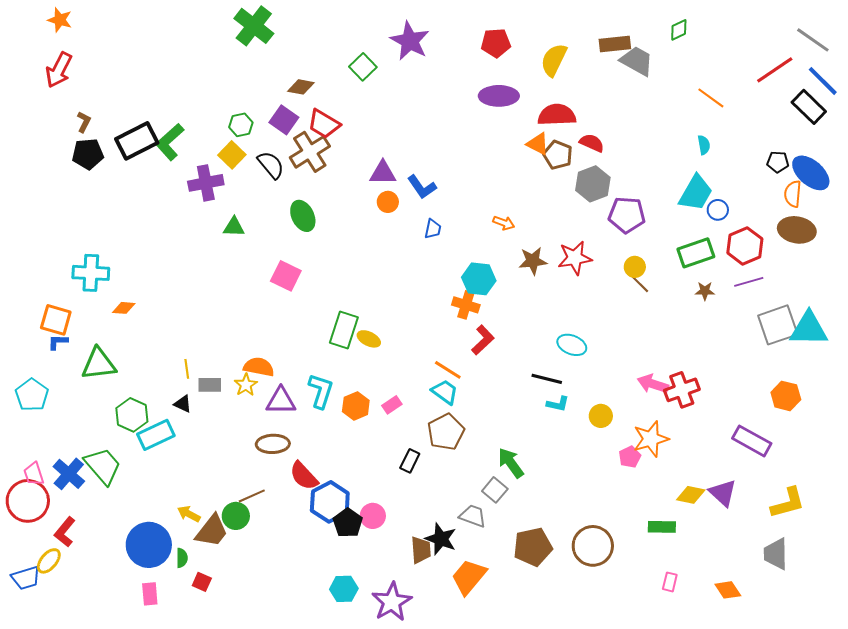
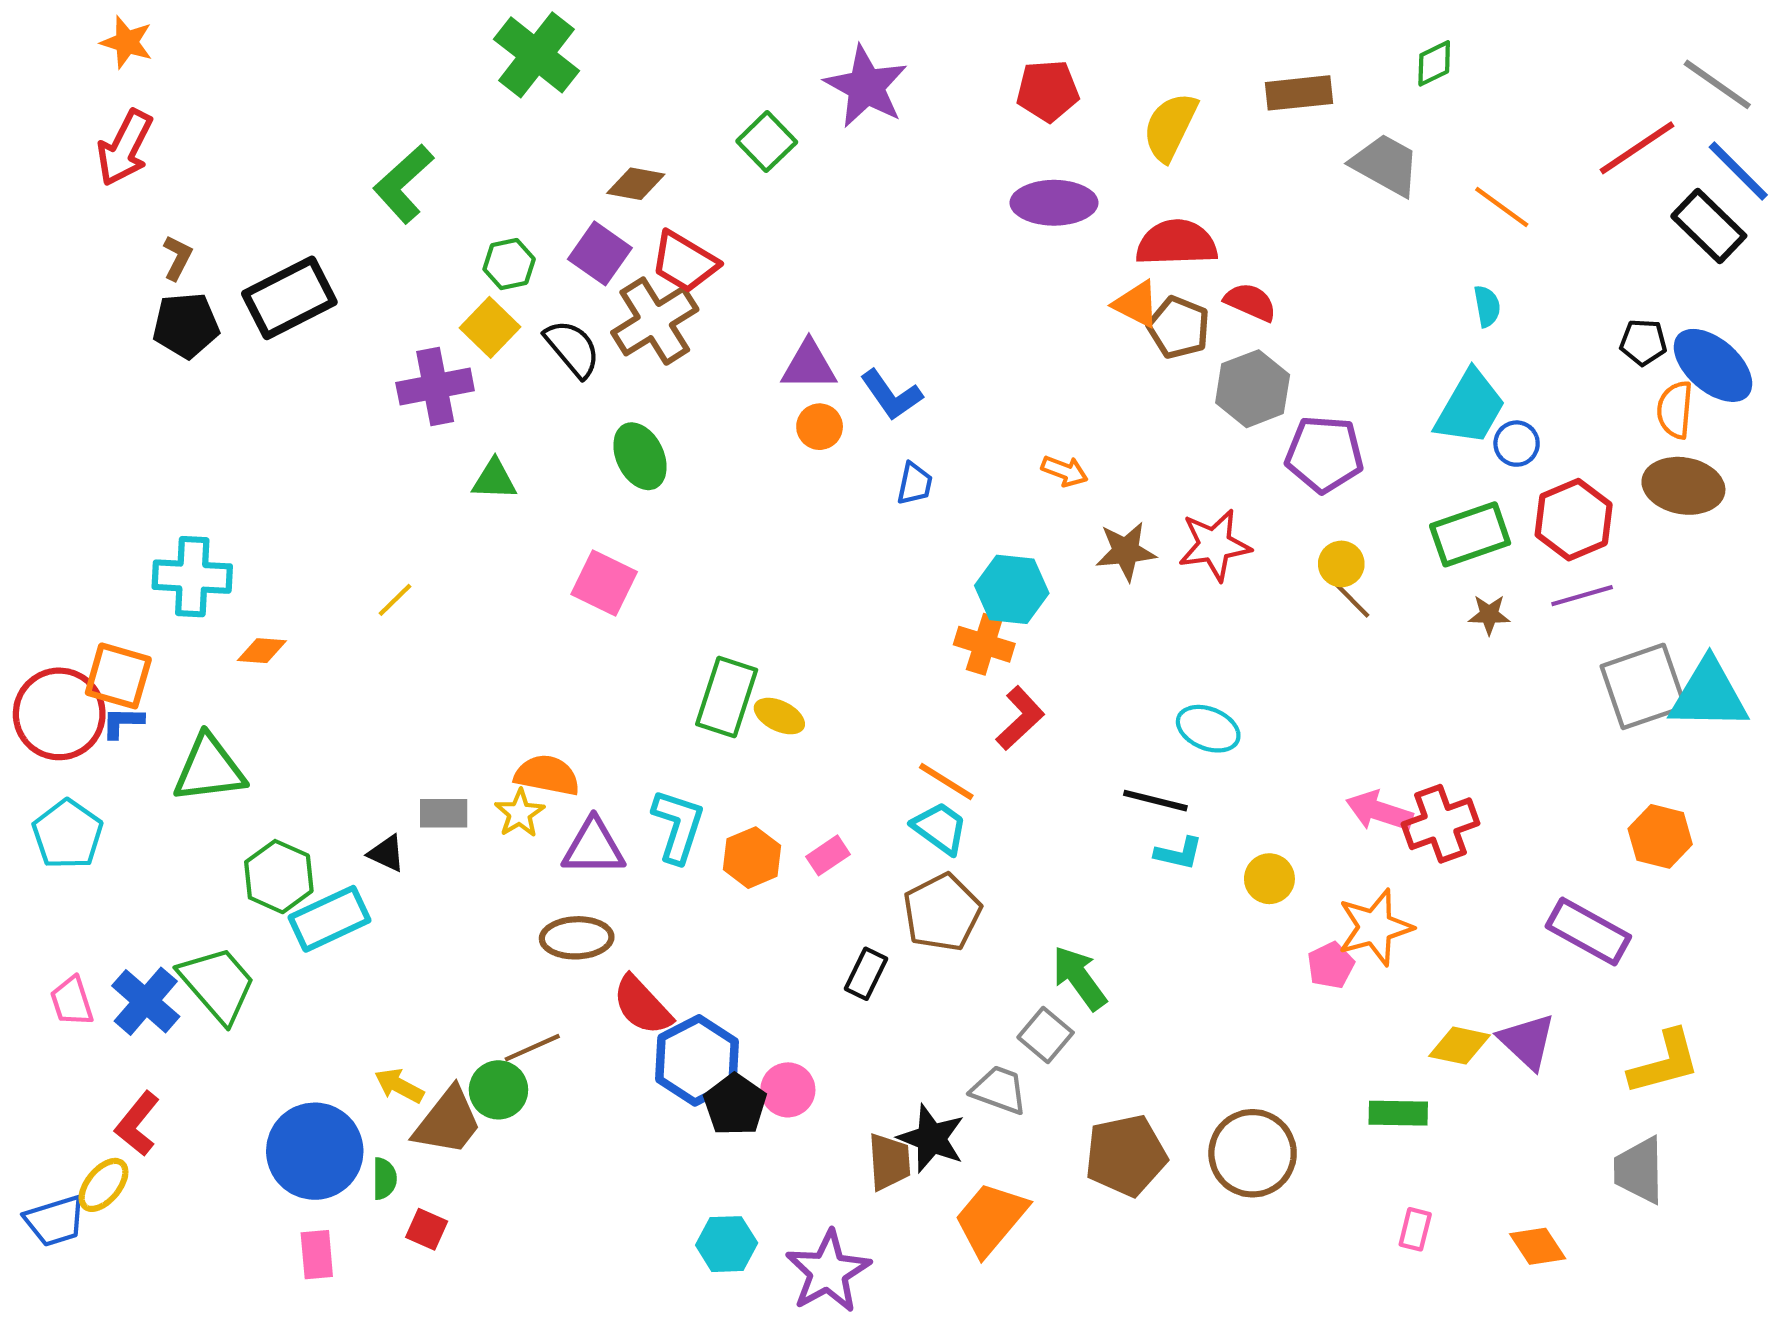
gray trapezoid: (637, 61) -> (1386, 165), moved
green L-shape: (170, 142) -> (403, 184), moved
yellow line: (187, 369) -> (395, 600), moved, turned 54
red circle: (28, 501) -> (59, 714), moved

